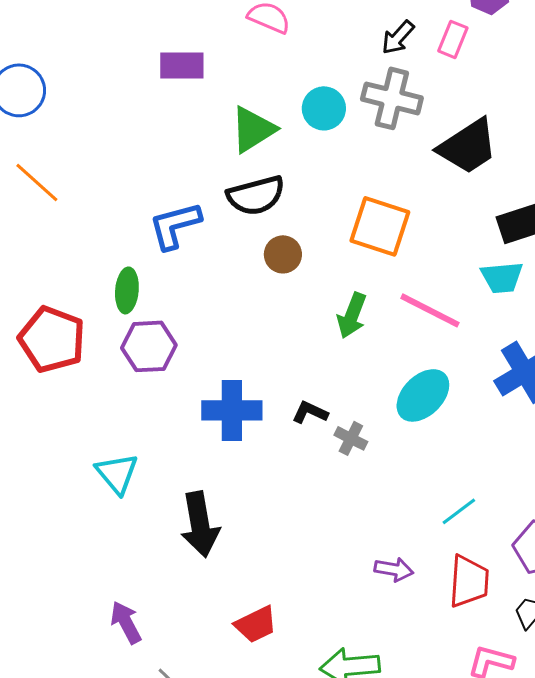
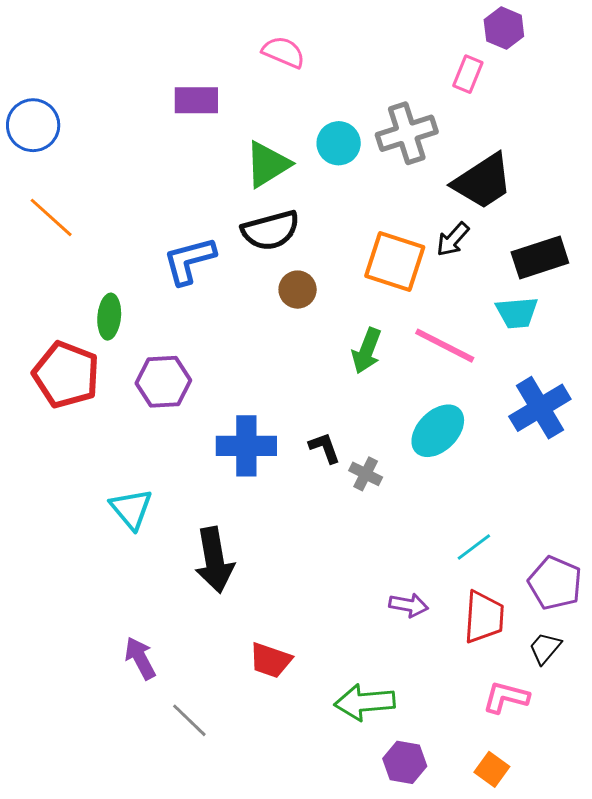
black arrow: (398, 37) -> (453, 239), moved
gray cross: (392, 98) -> (407, 133), turned -32
green ellipse: (127, 290) -> (109, 317), moved
black L-shape: (310, 412) -> (325, 448), turned 45
red trapezoid: (256, 624) -> (270, 660), turned 45

